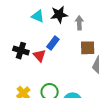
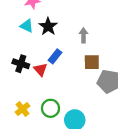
black star: (59, 14) -> (48, 26), moved, turned -30
cyan triangle: (38, 16) -> (27, 26), moved

